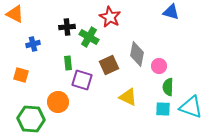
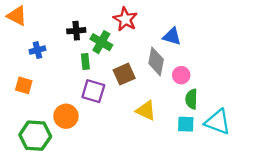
blue triangle: (171, 12) -> (172, 36), moved
green rectangle: (68, 63) -> (85, 61), moved

